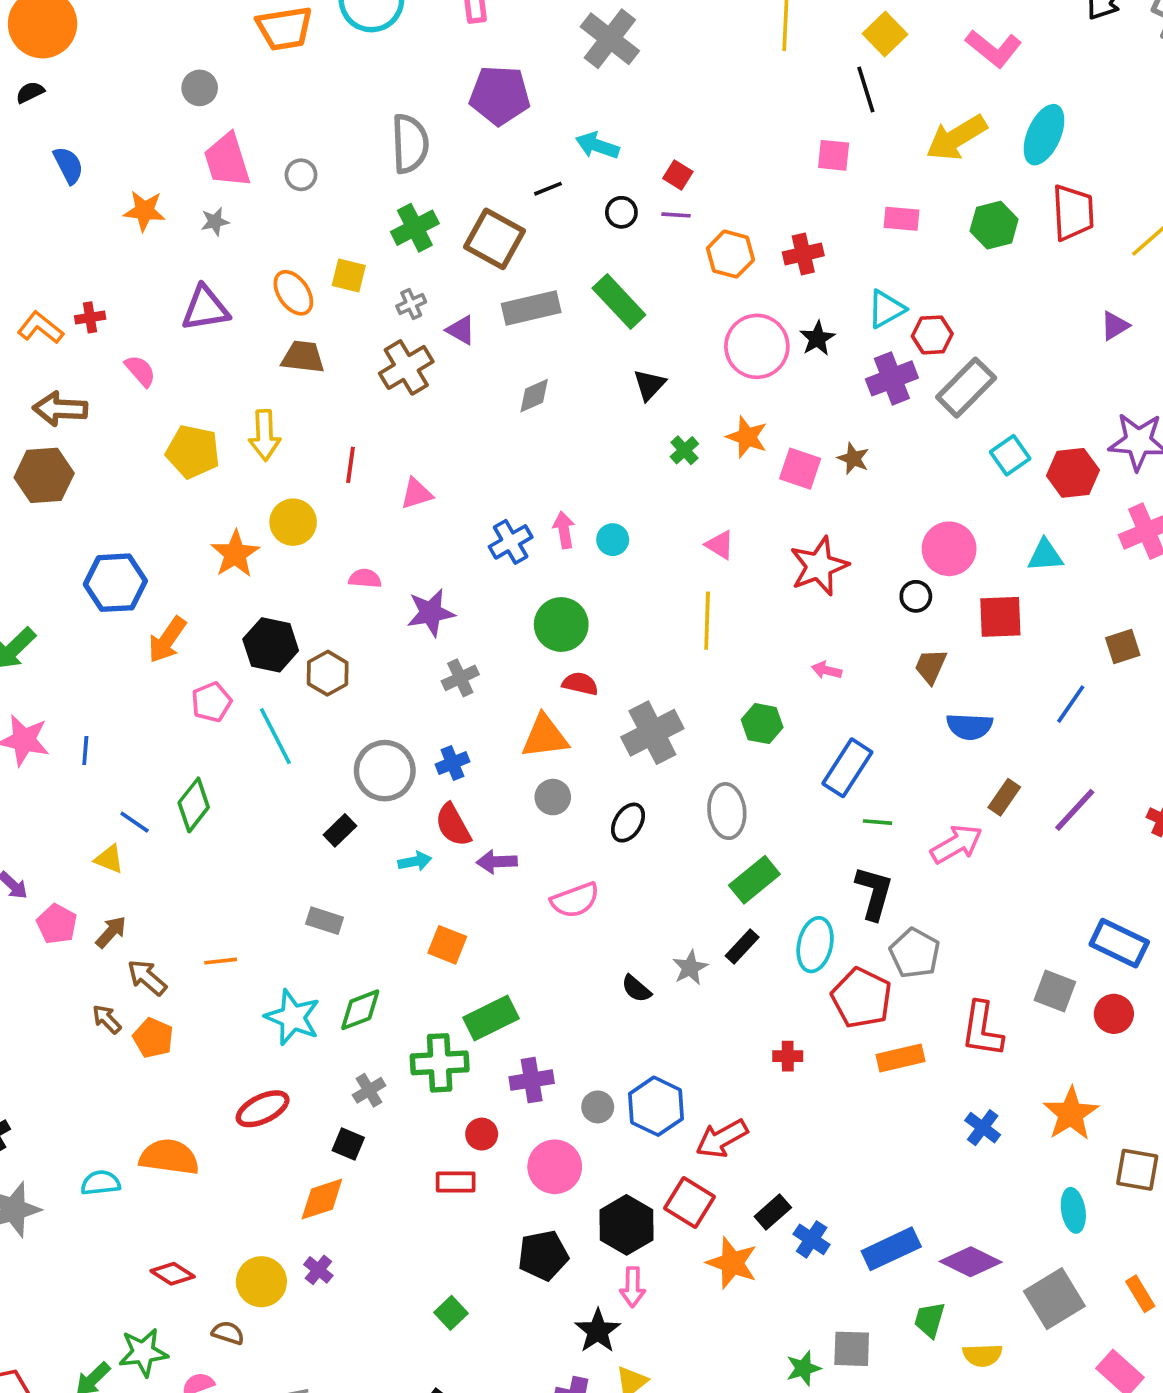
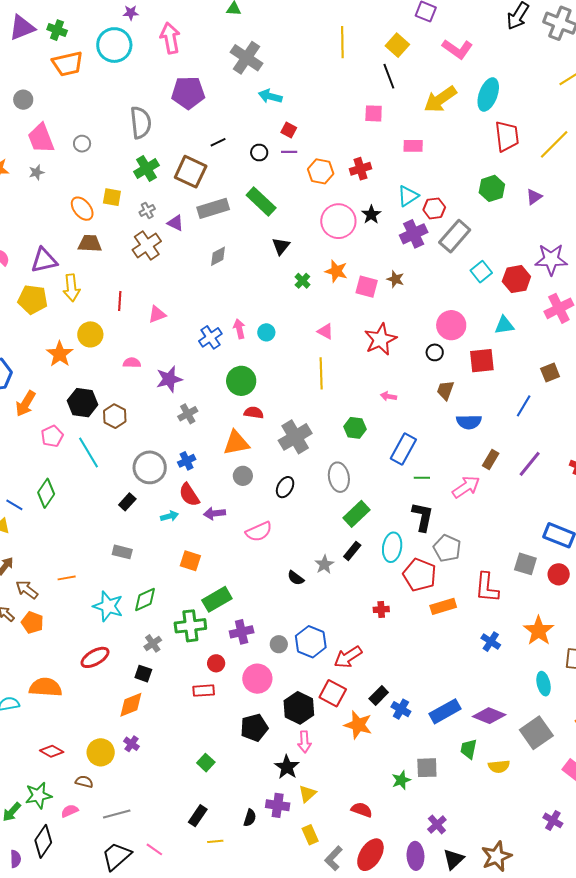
cyan arrow: (597, 146) -> (270, 96), moved
green hexagon: (994, 225) -> (492, 188), moved
purple triangle: (205, 308) -> (44, 260), moved

